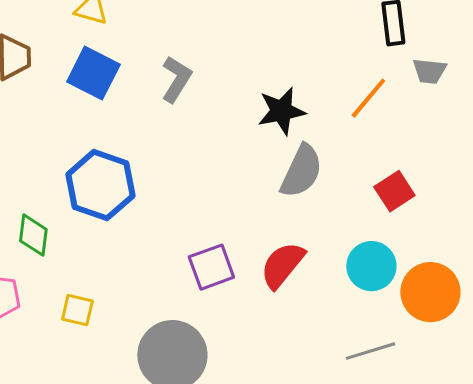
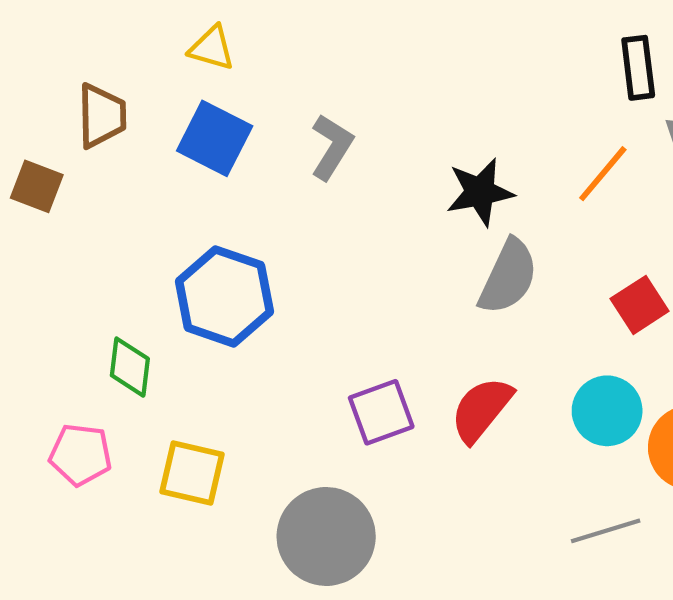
yellow square: (77, 310) -> (192, 473), size x1.4

